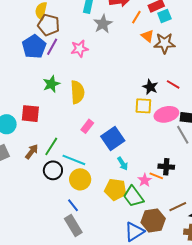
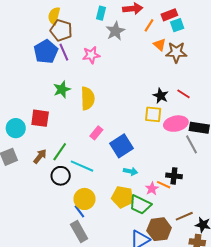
purple line: (52, 47) -> (64, 52), turned -54
cyan arrow: (123, 164) -> (130, 171), turned -48
yellow circle: (80, 179) -> (84, 199), moved
green trapezoid: (133, 197) -> (140, 205), turned -30

